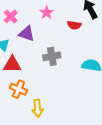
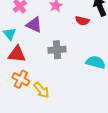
yellow arrow: (38, 108) -> (41, 90), moved, turned -42

